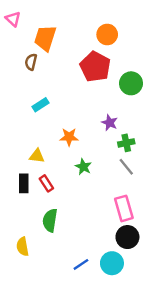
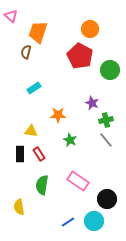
pink rectangle: (124, 208) -> (78, 181), moved, turned -40

